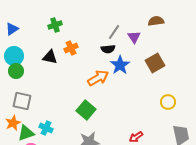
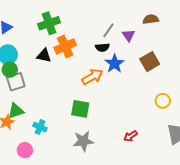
green cross: (55, 25) -> (49, 23), size x1.5
orange cross: (71, 48) -> (65, 46), size x1.5
gray square: (22, 101) -> (16, 82), moved, turned -30
green square: (86, 110) -> (80, 109), turned -30
green triangle: (26, 133) -> (16, 111), moved

